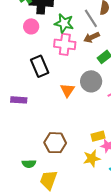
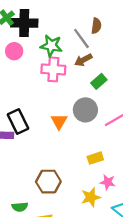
black rectangle: (40, 66) -> (18, 122), moved
yellow rectangle: (98, 136) -> (95, 158), moved

